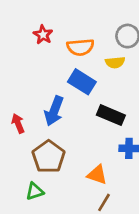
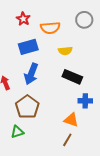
yellow semicircle: (115, 62) -> (65, 51), moved
blue rectangle: (82, 82) -> (28, 47), moved, turned -48
orange triangle: (97, 175) -> (71, 120), moved

